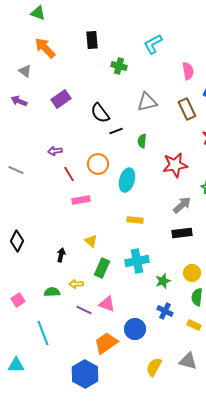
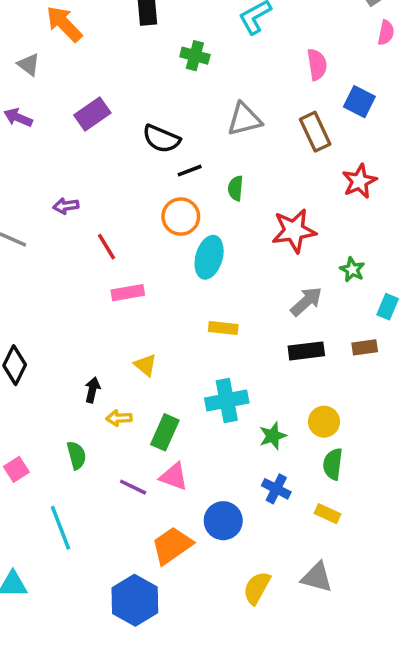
black semicircle: (100, 113) -> (161, 139), turned -30
purple arrow: (55, 151) -> (66, 206), moved
orange circle: (98, 164) -> (181, 217), moved
green rectangle: (102, 268) -> (165, 432), moved
yellow arrow: (76, 284) -> (119, 418), moved
green semicircle: (52, 292) -> (76, 455), turned 77

